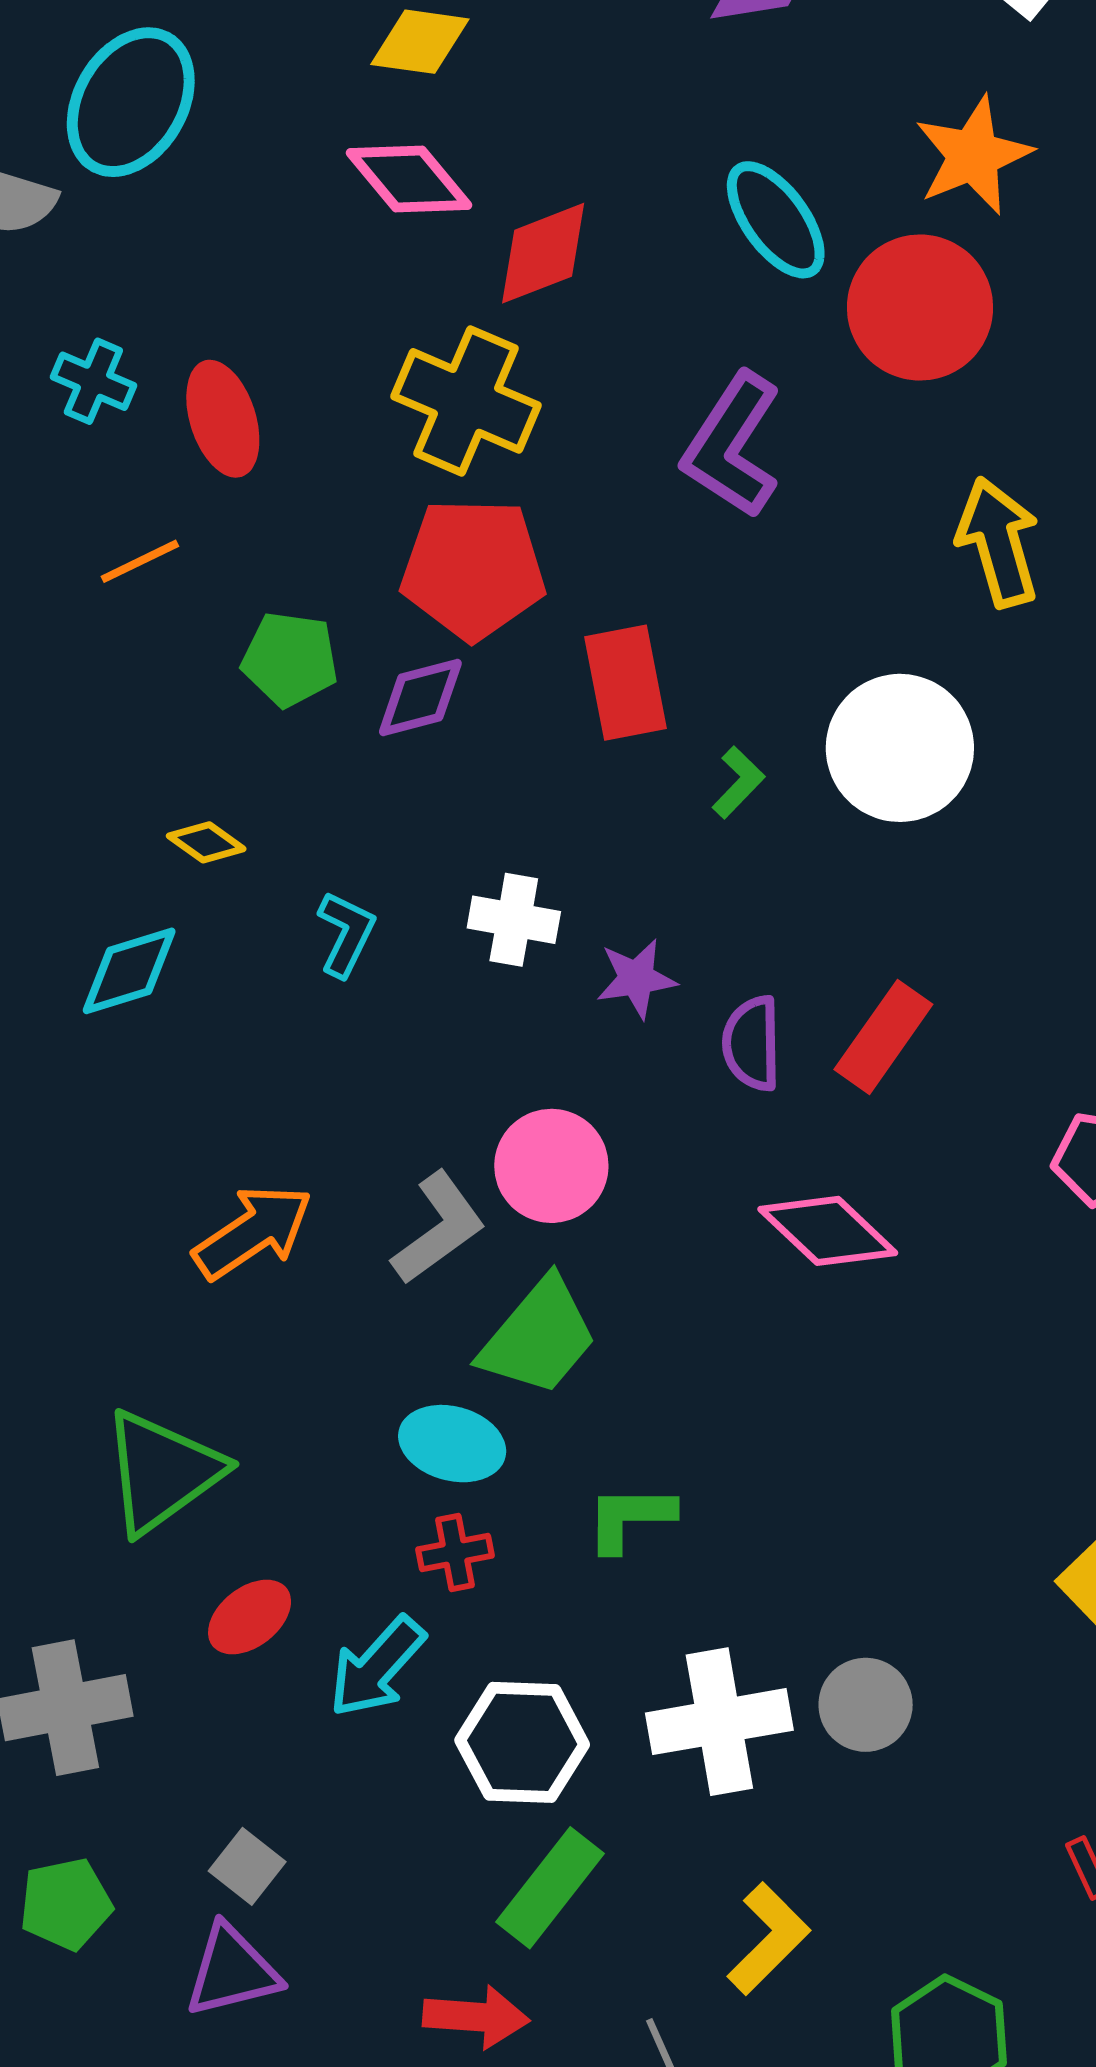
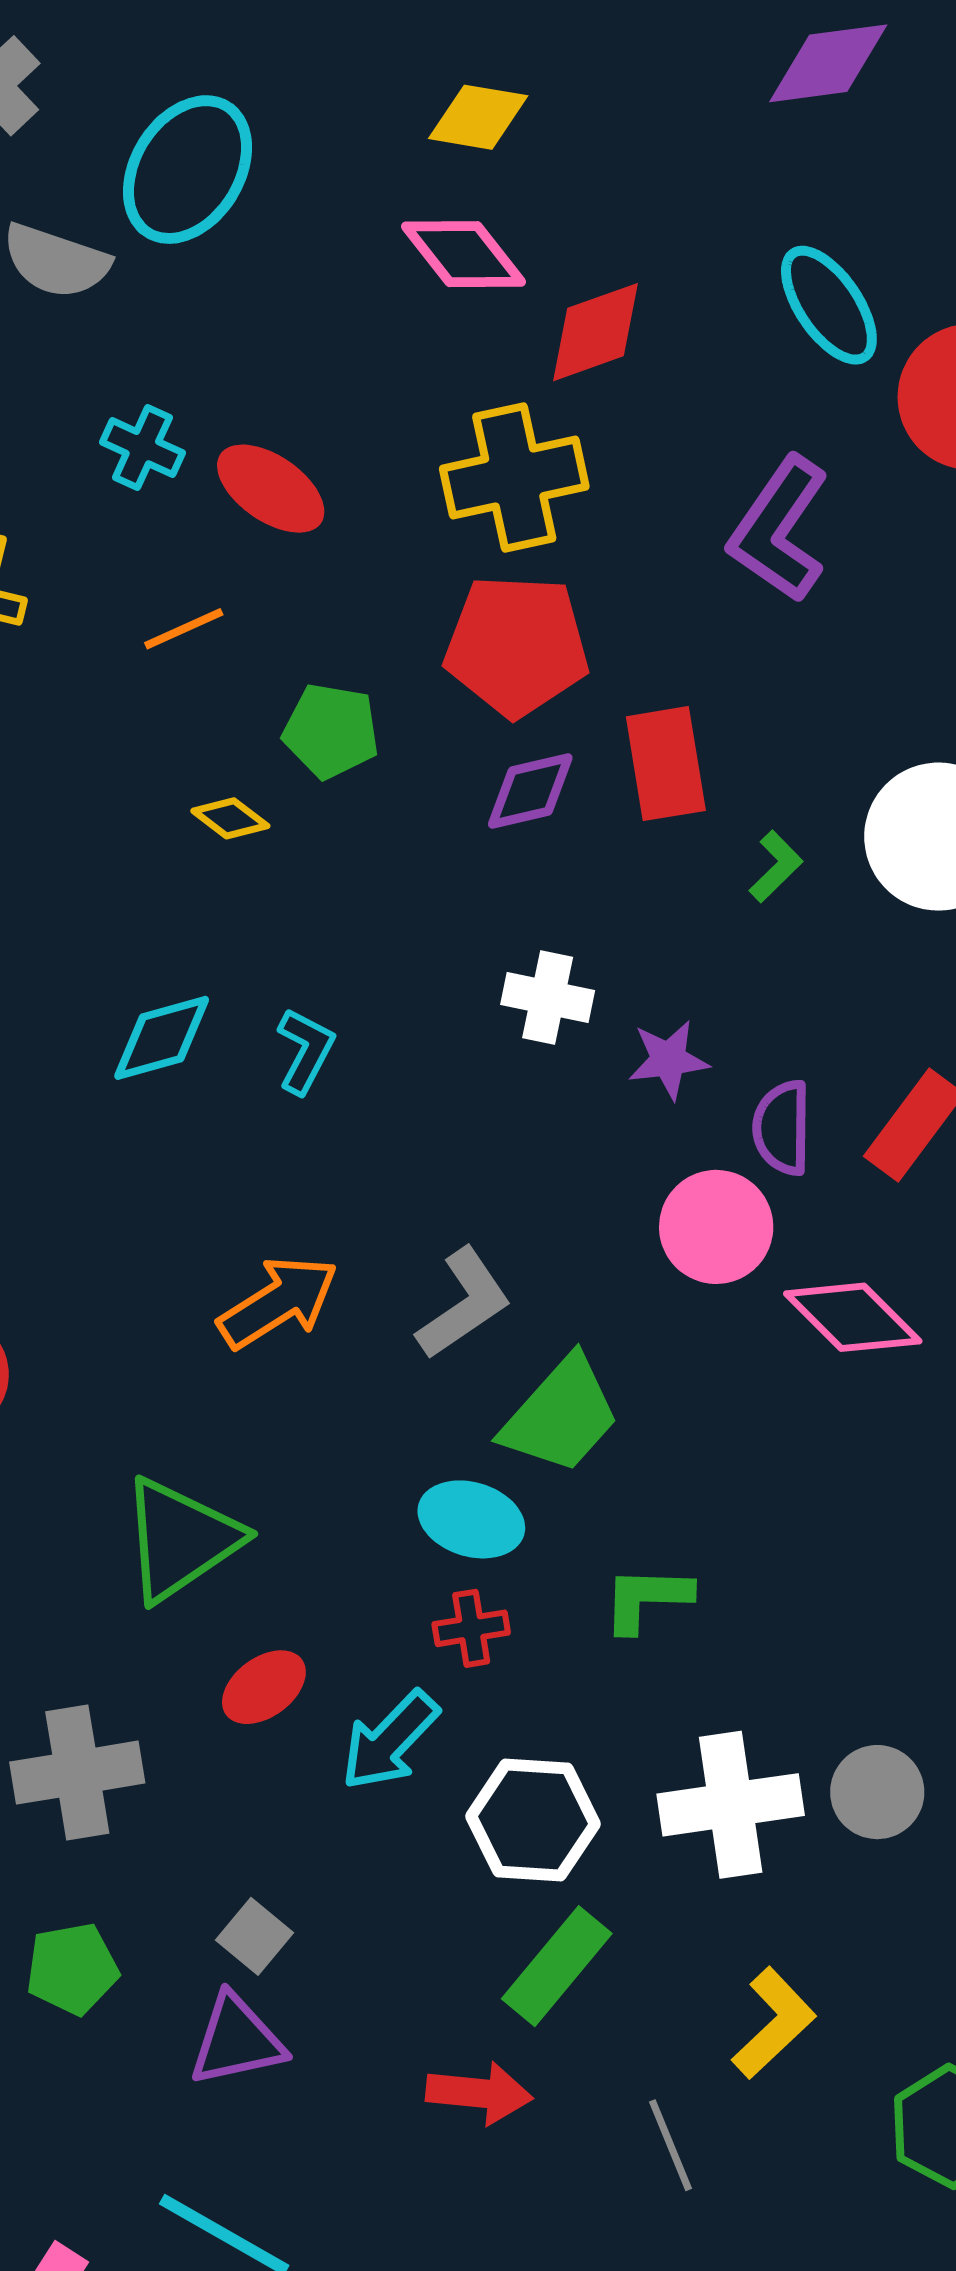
yellow cross: (466, 401) -> (514, 478), turned -37
red ellipse: (223, 419) -> (271, 489), turned -39
purple diamond: (420, 698) -> (530, 791), moved
yellow diamond: (206, 842) -> (230, 818), moved
cyan L-shape: (346, 934) -> (305, 1051), moved
pink circle: (551, 1166) -> (716, 1227), moved

